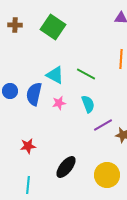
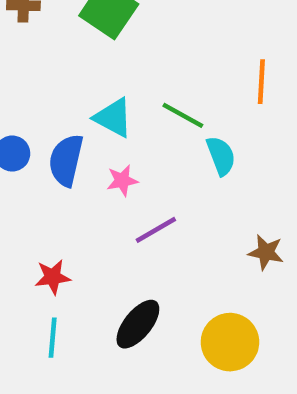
cyan semicircle: (88, 104) -> (221, 156), moved
purple line: (103, 125) -> (156, 230), moved
cyan line: (28, 185) -> (53, 338), moved

